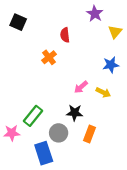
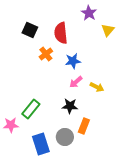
black square: (18, 22) -> (30, 30), moved
red semicircle: (65, 35) -> (61, 33), size x1.5
blue star: (111, 65) -> (73, 61), moved
gray circle: (59, 133) -> (65, 137), moved

